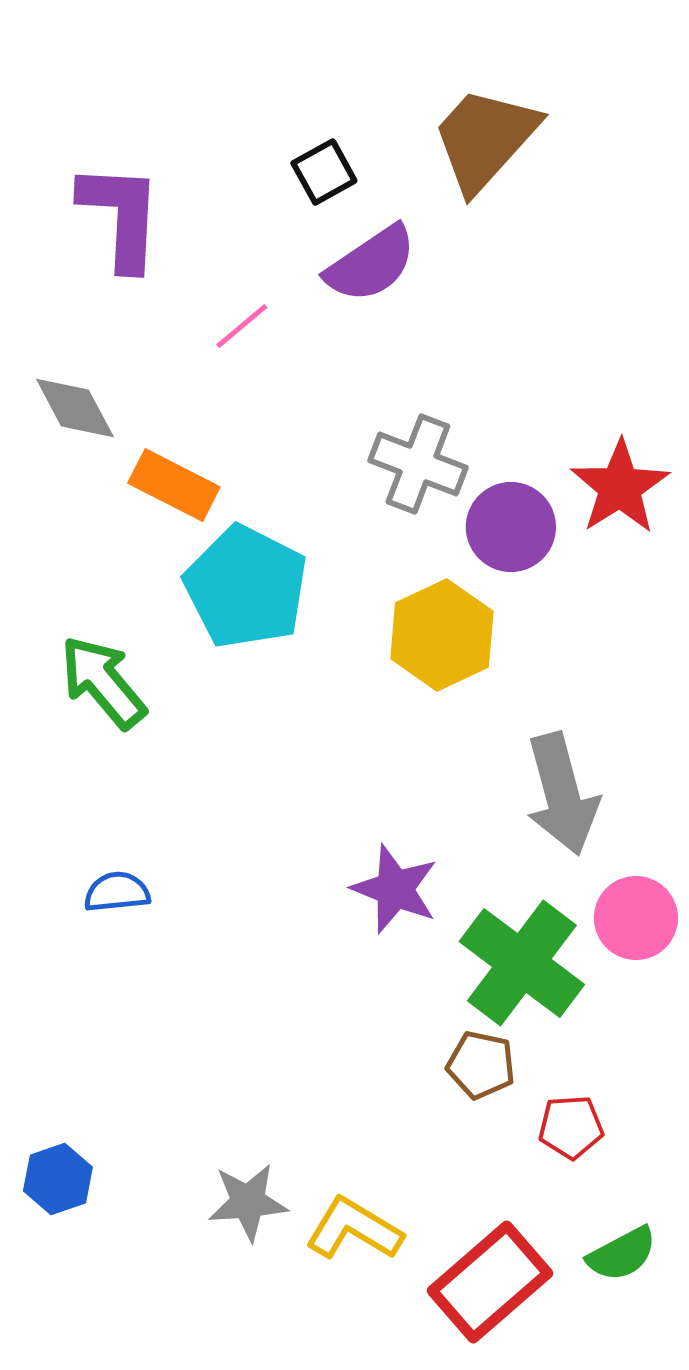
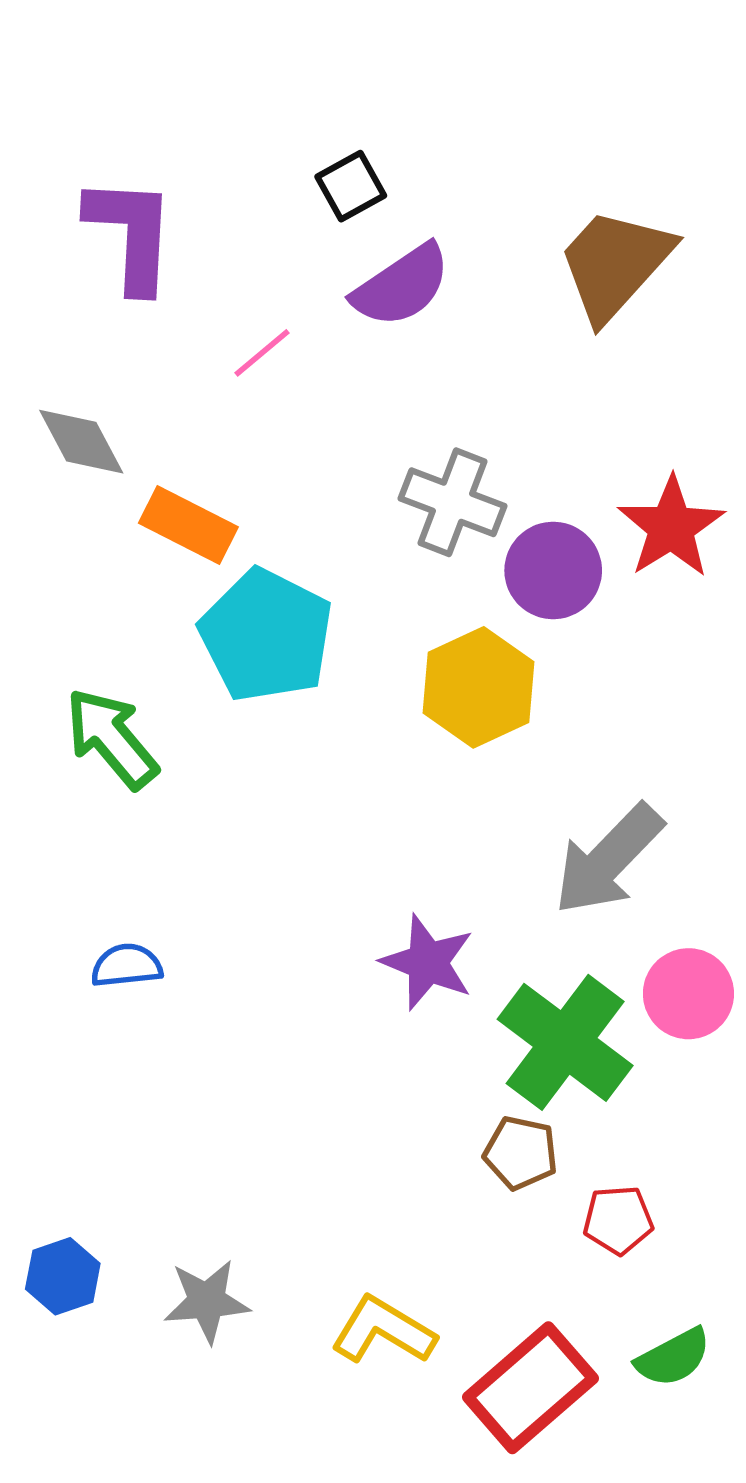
brown trapezoid: (485, 139) -> (615, 264), moved
gray arrow: (562, 794) -> (608, 859), turned 59
gray star: (248, 1202) -> (207, 1301), moved

